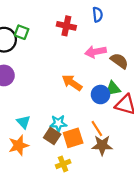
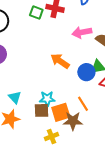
green square: (22, 32) -> (36, 12), moved
brown square: (52, 136) -> (41, 110), turned -35
brown star: (102, 145) -> (73, 121), moved

